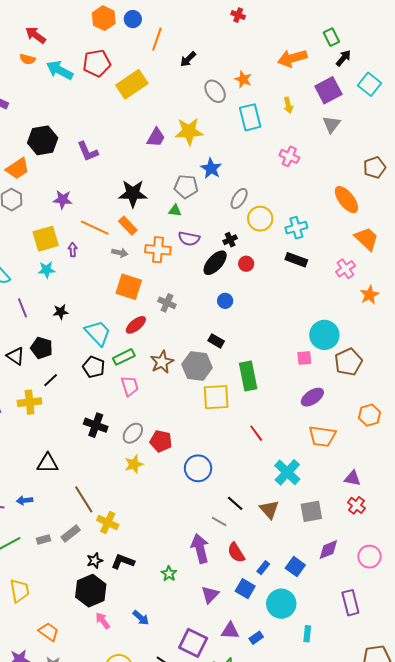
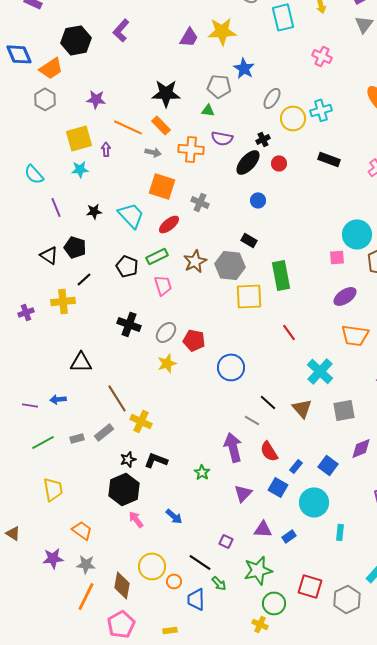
purple L-shape: (88, 151) -> (121, 30), moved, turned 65
cyan cross: (296, 228) -> (321, 110), moved
cyan trapezoid: (98, 333) -> (131, 215), moved
purple square: (193, 643) -> (226, 541), size x0.5

